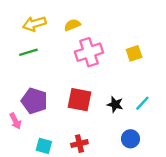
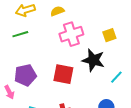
purple pentagon: (34, 101) -> (25, 75), turned -30
black star: (115, 104) -> (93, 60), moved, size x1.6

